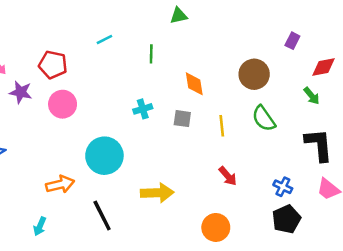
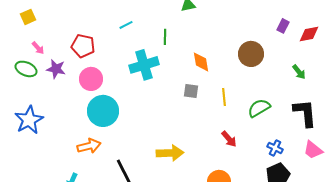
red diamond: (324, 67) -> (309, 34), moved
cyan cross: (143, 109) -> (144, 65), moved, size x1.8
green semicircle: (264, 119) -> (259, 108), moved, turned 95
cyan circle: (104, 156) -> (103, 111), moved

